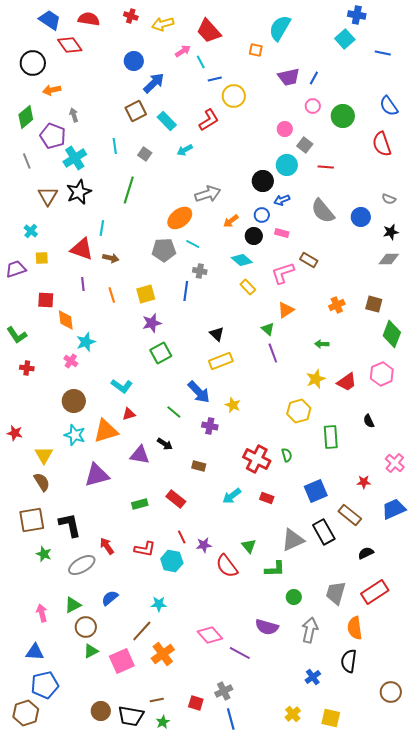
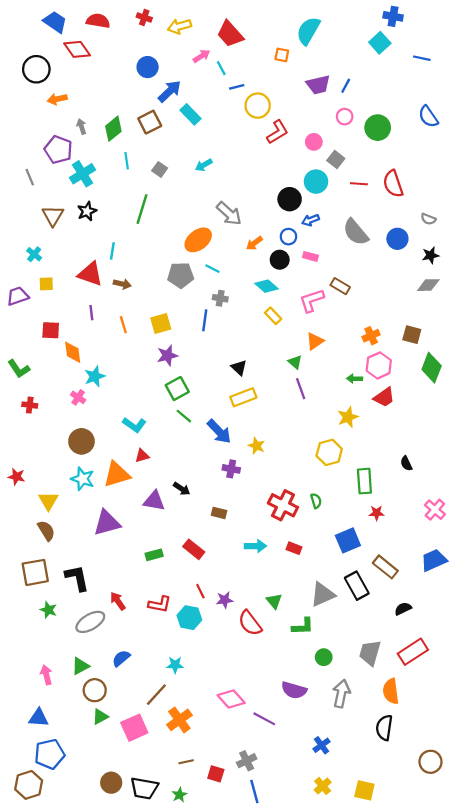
green diamond: (26, 117) -> (113, 129), moved
red L-shape: (209, 120) -> (277, 132), moved
cyan rectangle: (167, 121) -> (190, 114), moved
red semicircle: (382, 144) -> (393, 184), moved
black star: (79, 192) -> (87, 211), size x0.7
gray arrow: (208, 194) -> (229, 213), turned 60
pink hexagon: (382, 374) -> (379, 365), moved
red trapezoid: (347, 382) -> (384, 397), moved
green line: (174, 412) -> (184, 416), moved
red star: (364, 482) -> (377, 513), moved
cyan arrow: (232, 496) -> (255, 546), turned -144
blue cross: (313, 677) -> (321, 745), moved
brown line: (157, 700) -> (186, 762), moved

